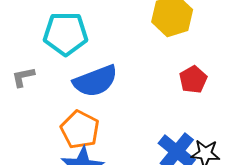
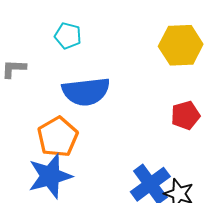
cyan pentagon: (66, 34) -> (68, 36), size x0.6

